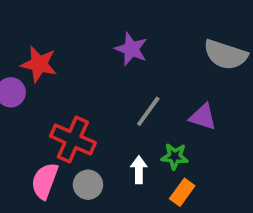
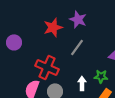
red star: (39, 64) -> (53, 27), moved, turned -30
gray line: (148, 111) -> (77, 47), moved

